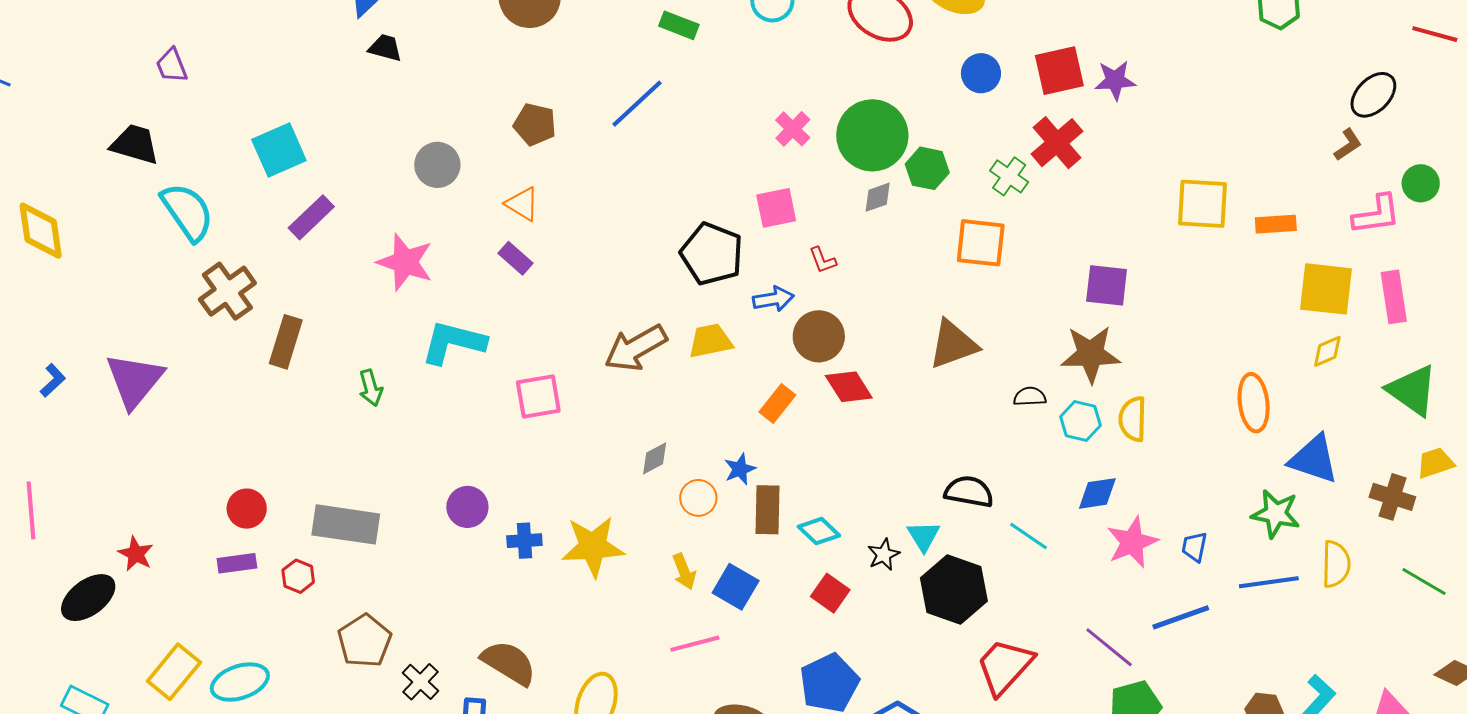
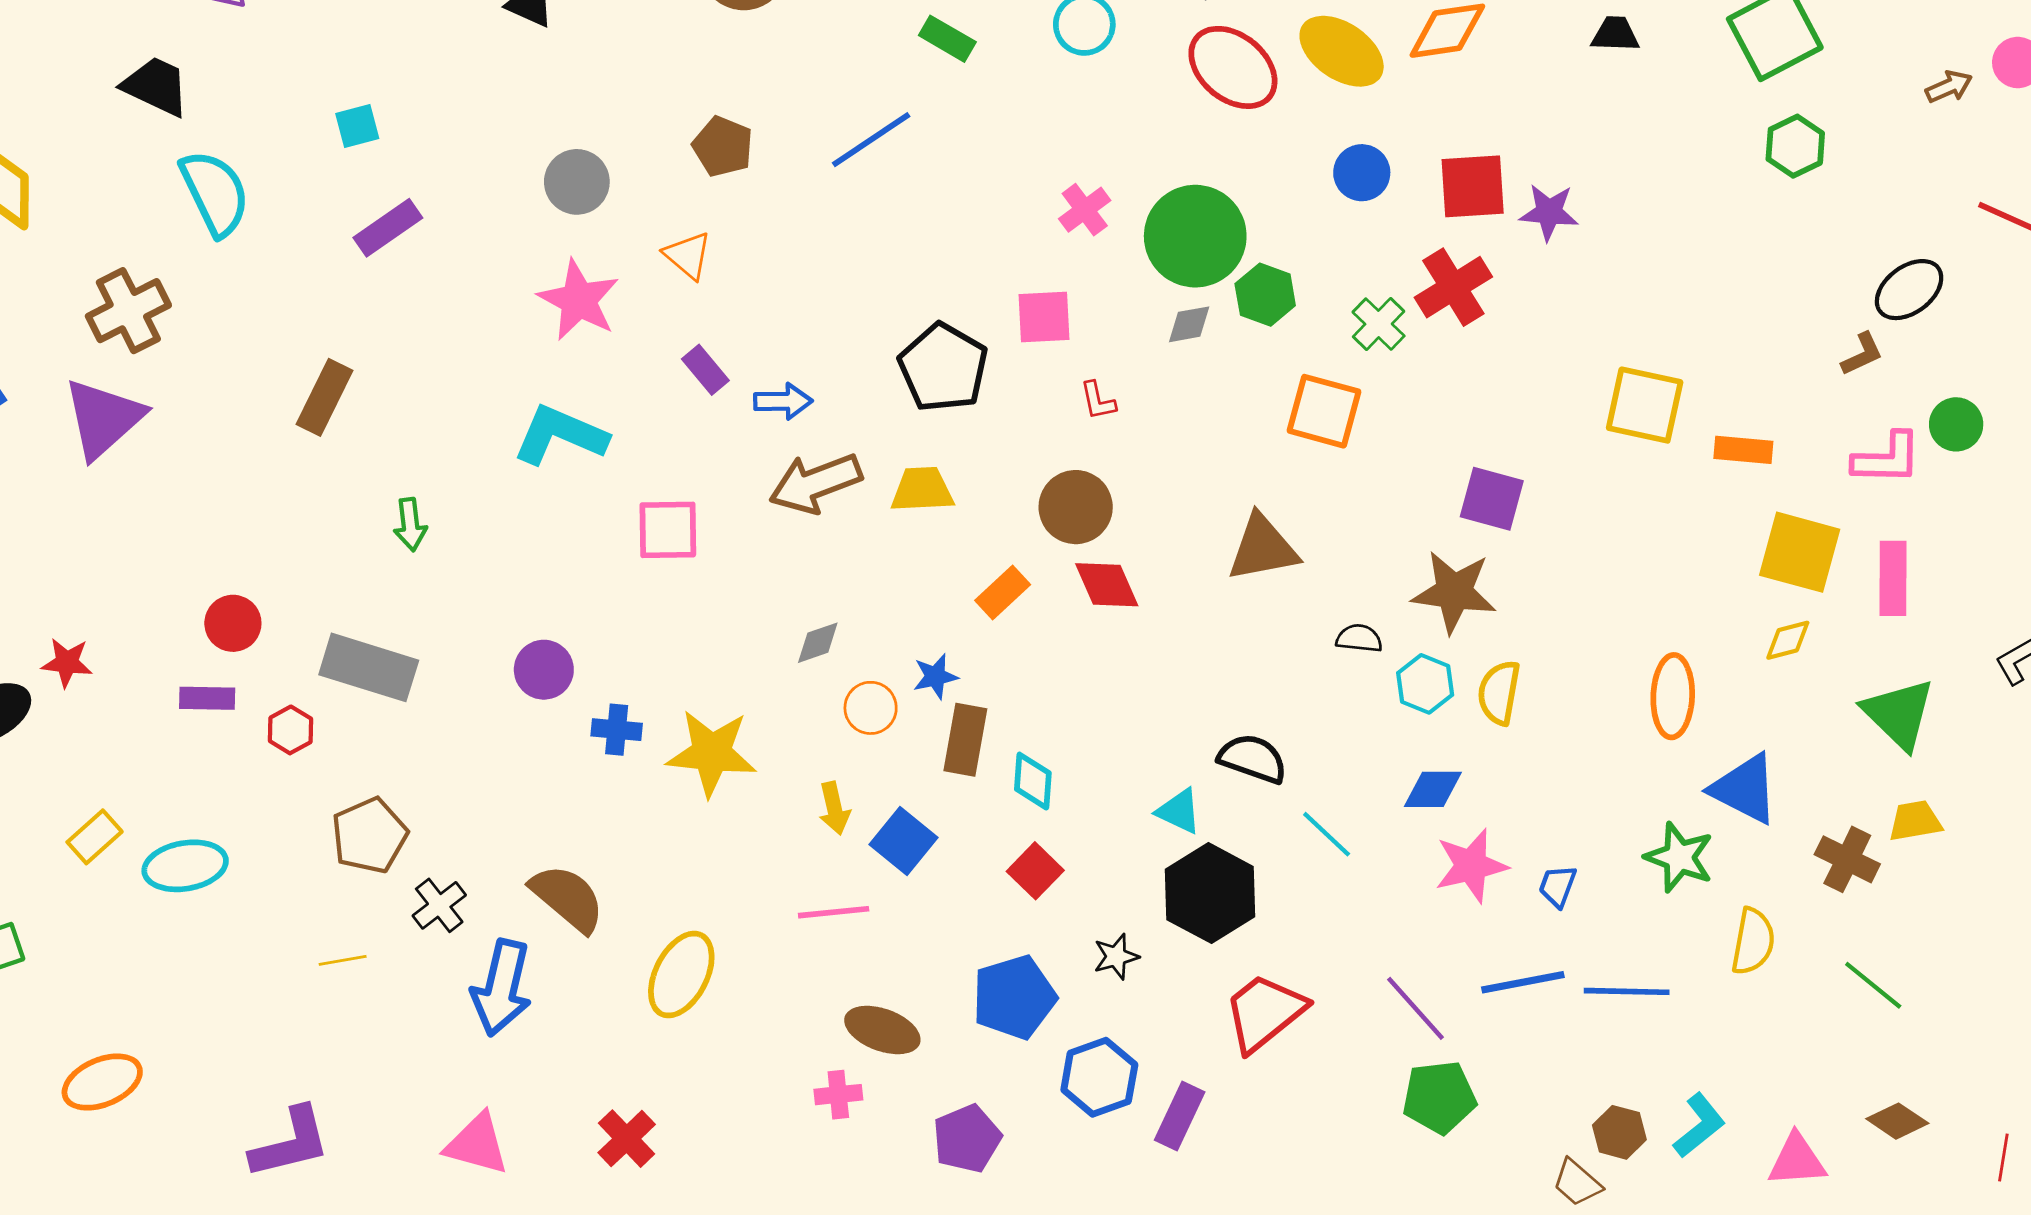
cyan square: (279, 150) -> (357, 126), size x0.6
purple rectangle: (516, 258) -> (705, 370), moved
pink star: (405, 262) -> (579, 300), moved
brown cross: (227, 291) -> (128, 311), moved
blue arrow: (773, 299) -> (783, 401), moved
green arrow: (371, 388) -> (410, 524), moved
cyan diamond: (819, 531) -> (1033, 781), turned 42
cyan triangle: (923, 536) -> (1179, 811), turned -42
red star: (136, 554) -> (67, 663), turned -30
black star: (884, 555) -> (1116, 957), moved
blue line: (1269, 582) -> (1627, 991), moved
yellow rectangle: (174, 672) -> (95, 837), size x0.7

